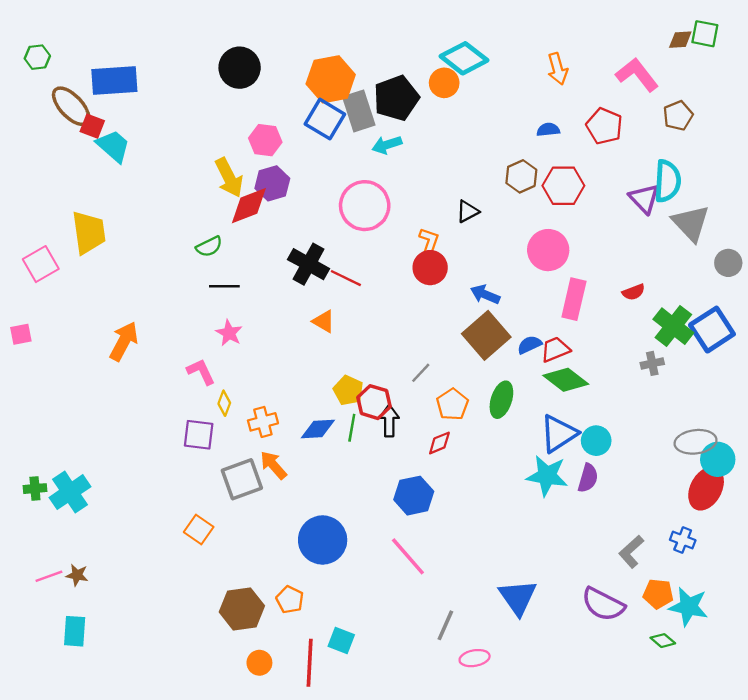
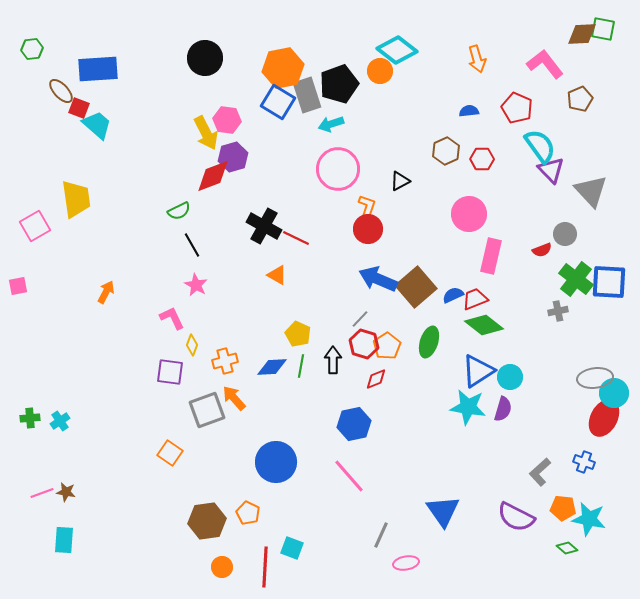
brown diamond: (680, 40) -> (582, 34), size x1.4
brown ellipse: (71, 106) -> (61, 91), size x0.7
yellow arrow: (229, 178) -> (206, 133), moved
cyan semicircle: (667, 181) -> (540, 146), moved, turned -39
red hexagon: (563, 186) -> (482, 159), size x0.7
pink circle: (365, 206) -> (338, 169), moved
gray circle: (728, 263) -> (565, 234), moved
black line: (224, 286) -> (192, 245), turned 60
blue arrow: (485, 294) -> (378, 279), moved, size x1.5
blue square: (712, 330) -> (609, 282), turned 36
orange arrow: (124, 341) -> (106, 292), size x0.7
red hexagon: (374, 402) -> (364, 344), moved
cyan cross: (70, 492) -> (60, 421), size x0.6

